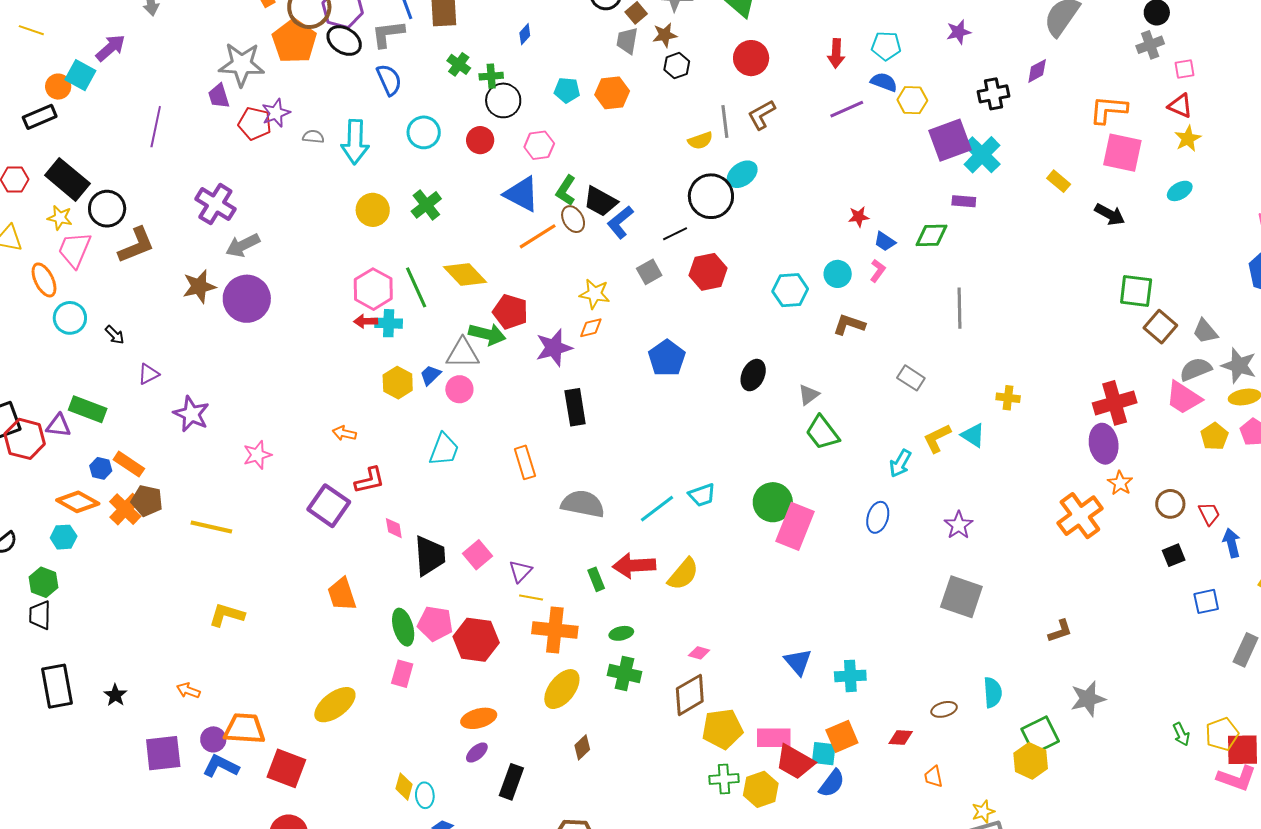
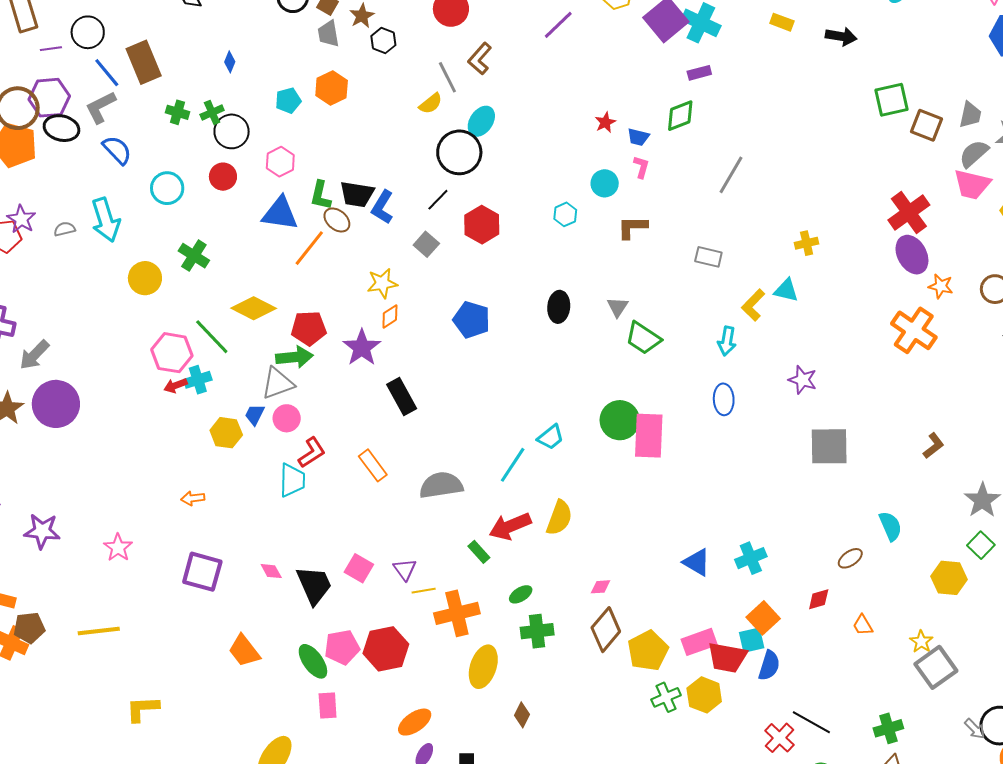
cyan hexagon: (790, 290) -> (565, 214), size x0.7
gray line: (960, 308) -> (731, 175), turned 51
gray trapezoid: (1205, 331) -> (970, 115), turned -108
red L-shape: (370, 480) -> (312, 453), moved
green square: (1040, 735) -> (981, 545), moved, size x0.7

